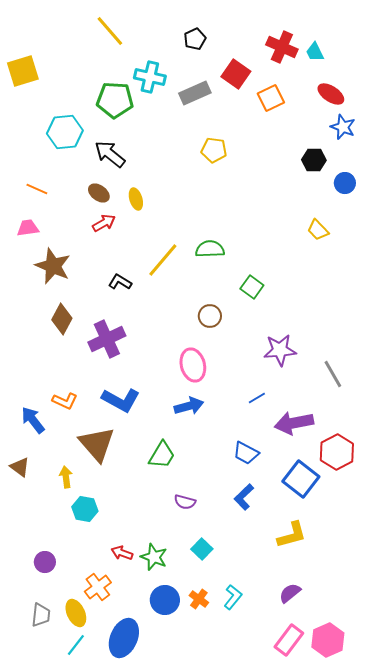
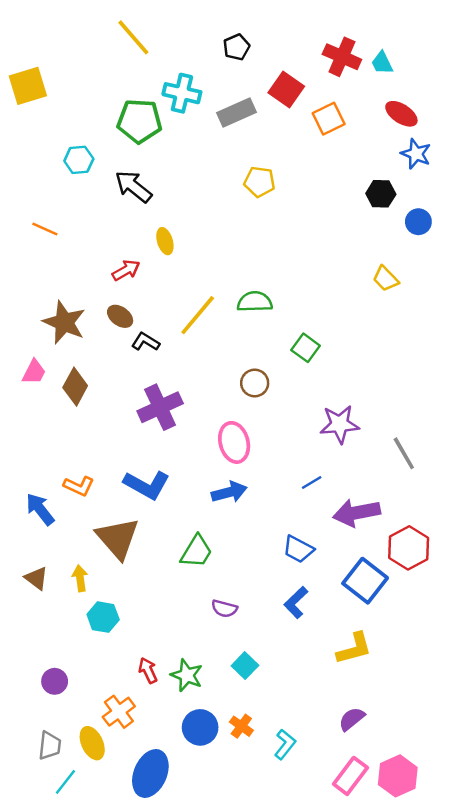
cyan hexagon: (65, 132) -> (79, 160), size x0.7
brown ellipse: (99, 193) -> (120, 316), moved
pink trapezoid: (28, 228) -> (34, 372), moved, turned 125
purple cross: (107, 339) -> (160, 407), moved
brown triangle: (20, 467) -> (36, 578), moved
red arrow: (122, 553) -> (148, 670), turned 45
cyan L-shape: (233, 597) -> (285, 744), moved
cyan line: (76, 645) -> (65, 782), moved

